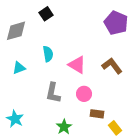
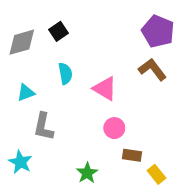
black square: (46, 14) -> (58, 31), moved
brown L-shape: (112, 66) -> (152, 69), moved
gray L-shape: (53, 93) -> (44, 127), moved

